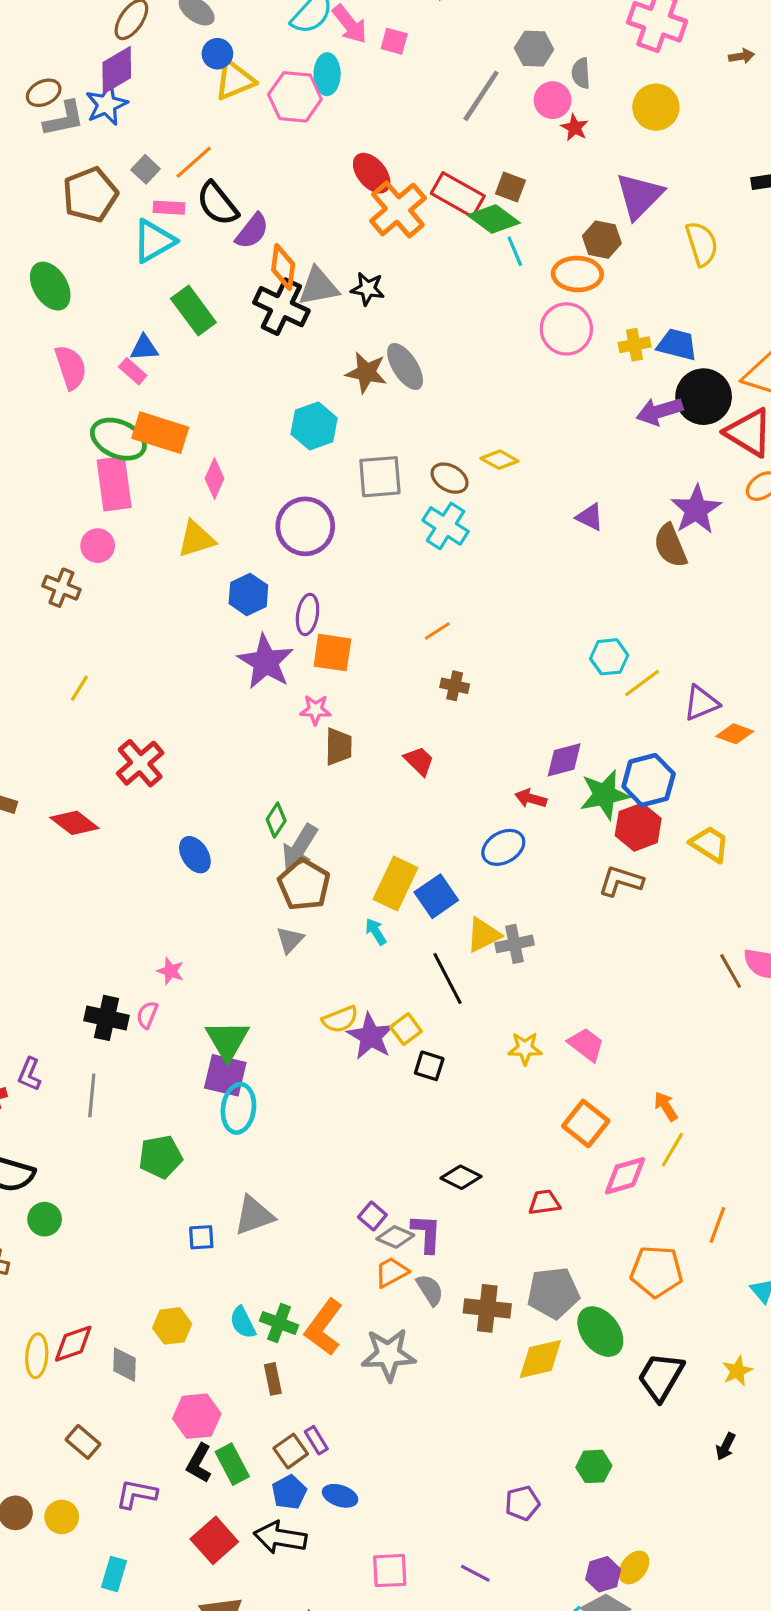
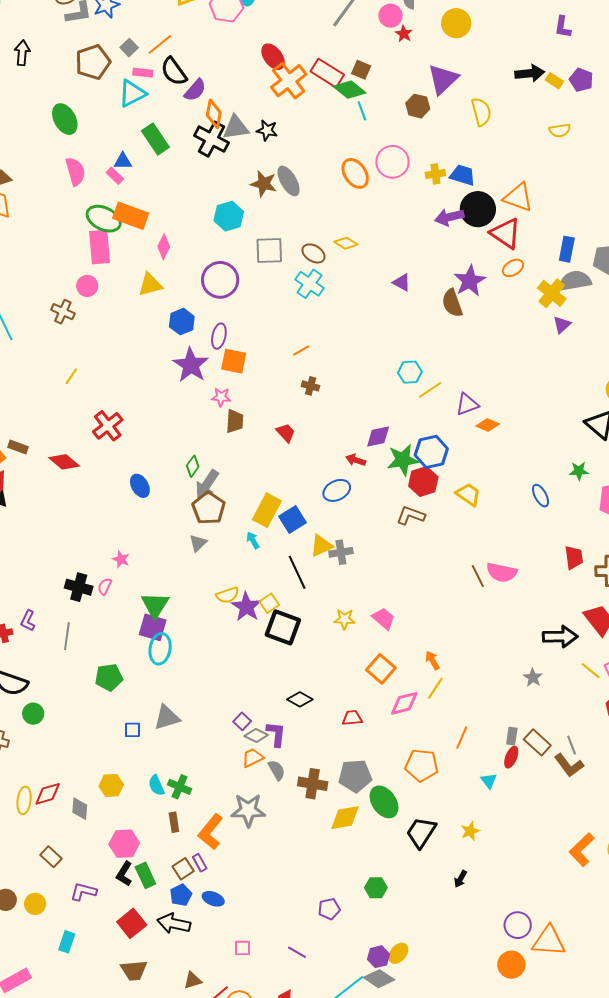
orange ellipse: (577, 274) -> (355, 173), moved, turned 52
black square: (429, 1066) -> (283, 627), size x1.8
orange L-shape: (324, 1327) -> (211, 832), moved
pink square: (390, 1571) -> (243, 948), size x0.7

